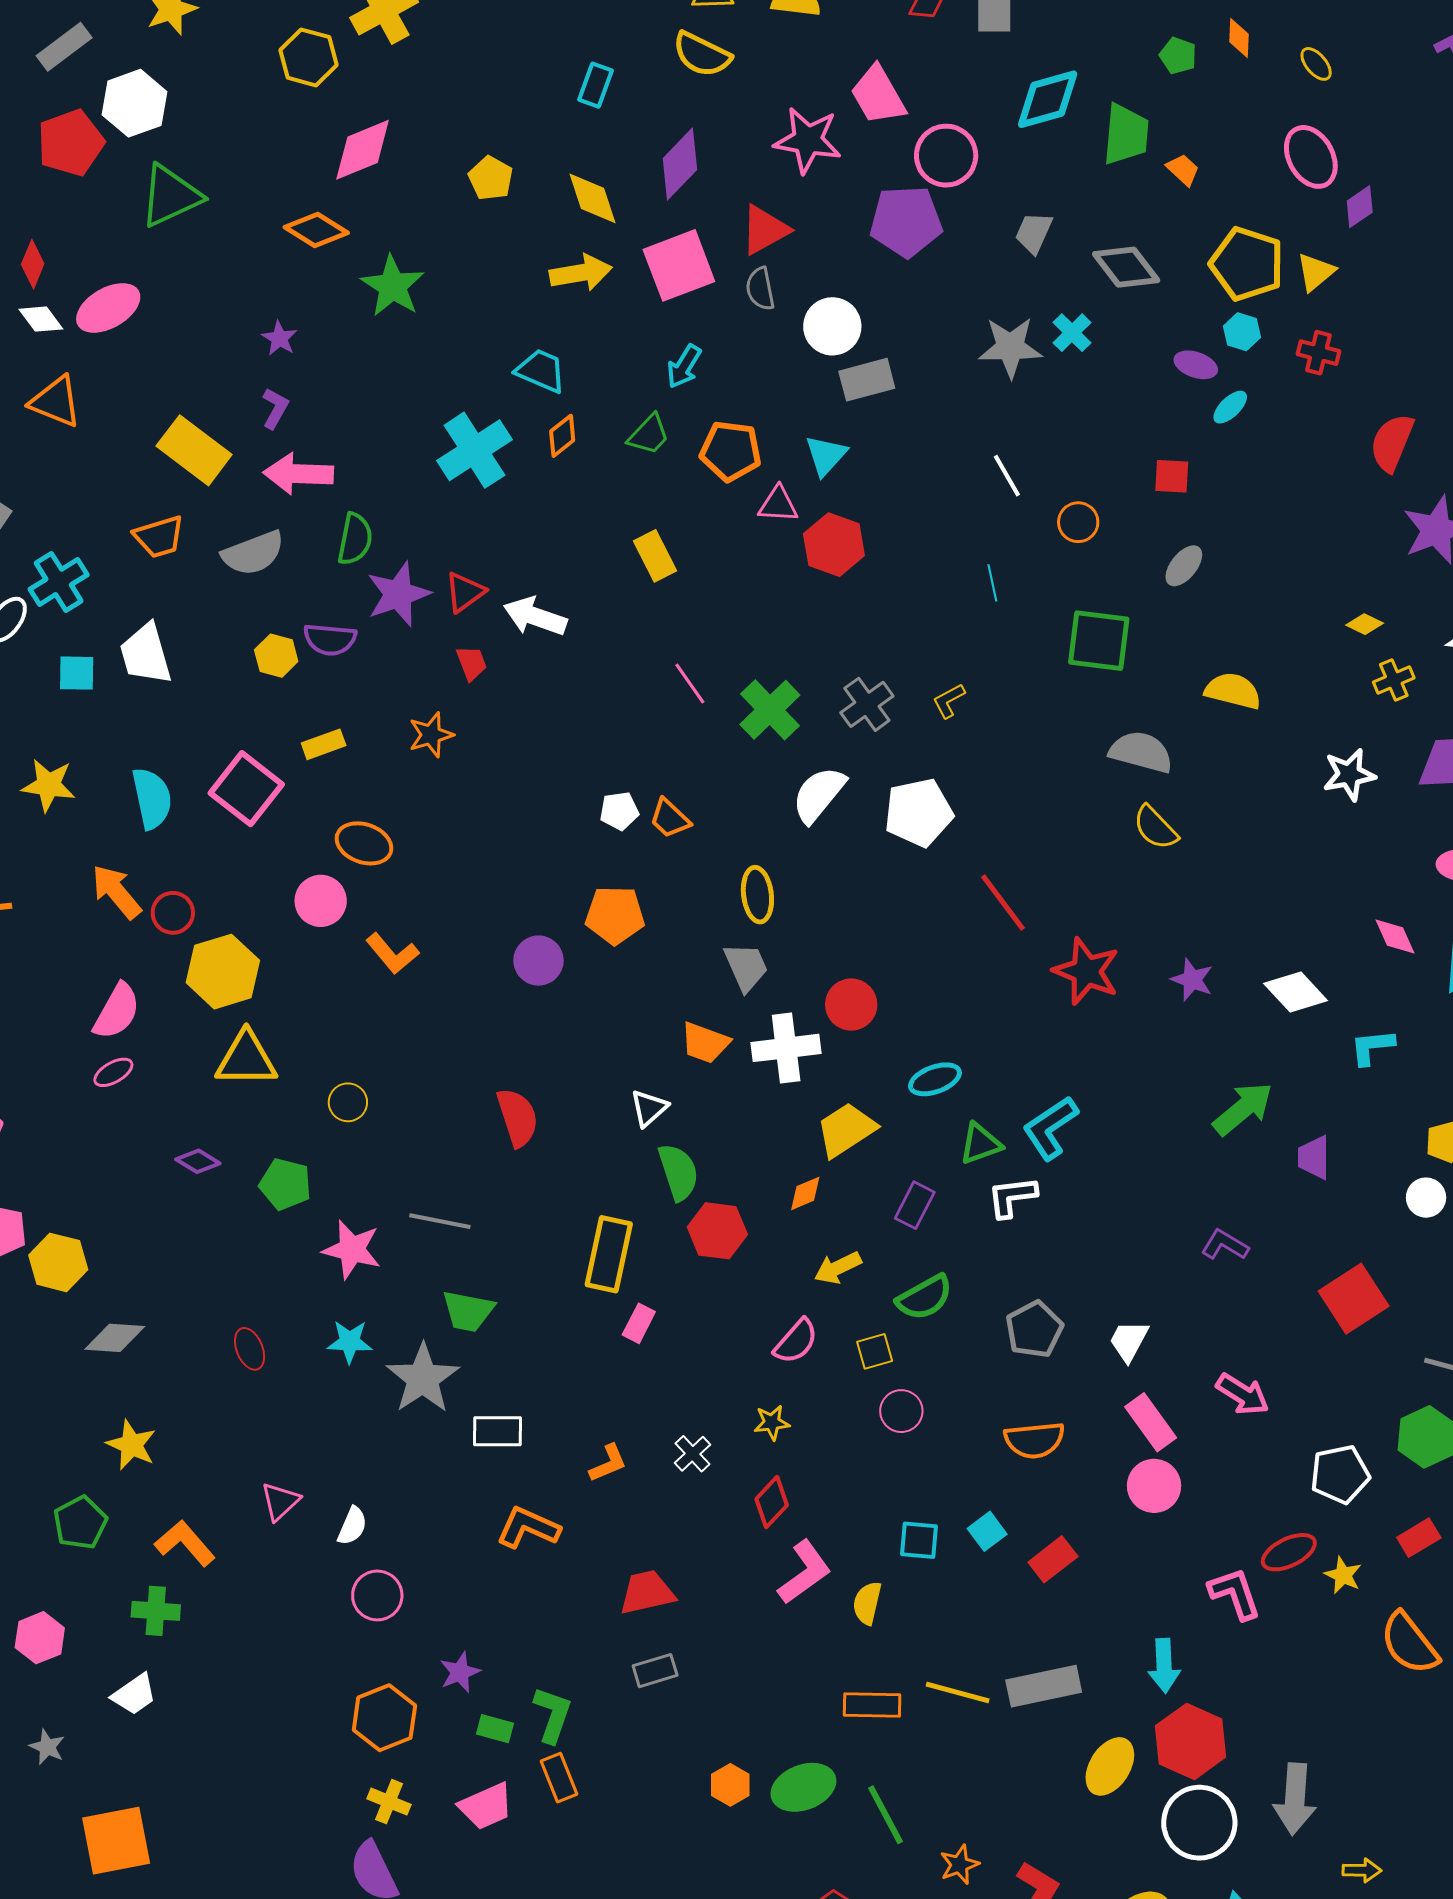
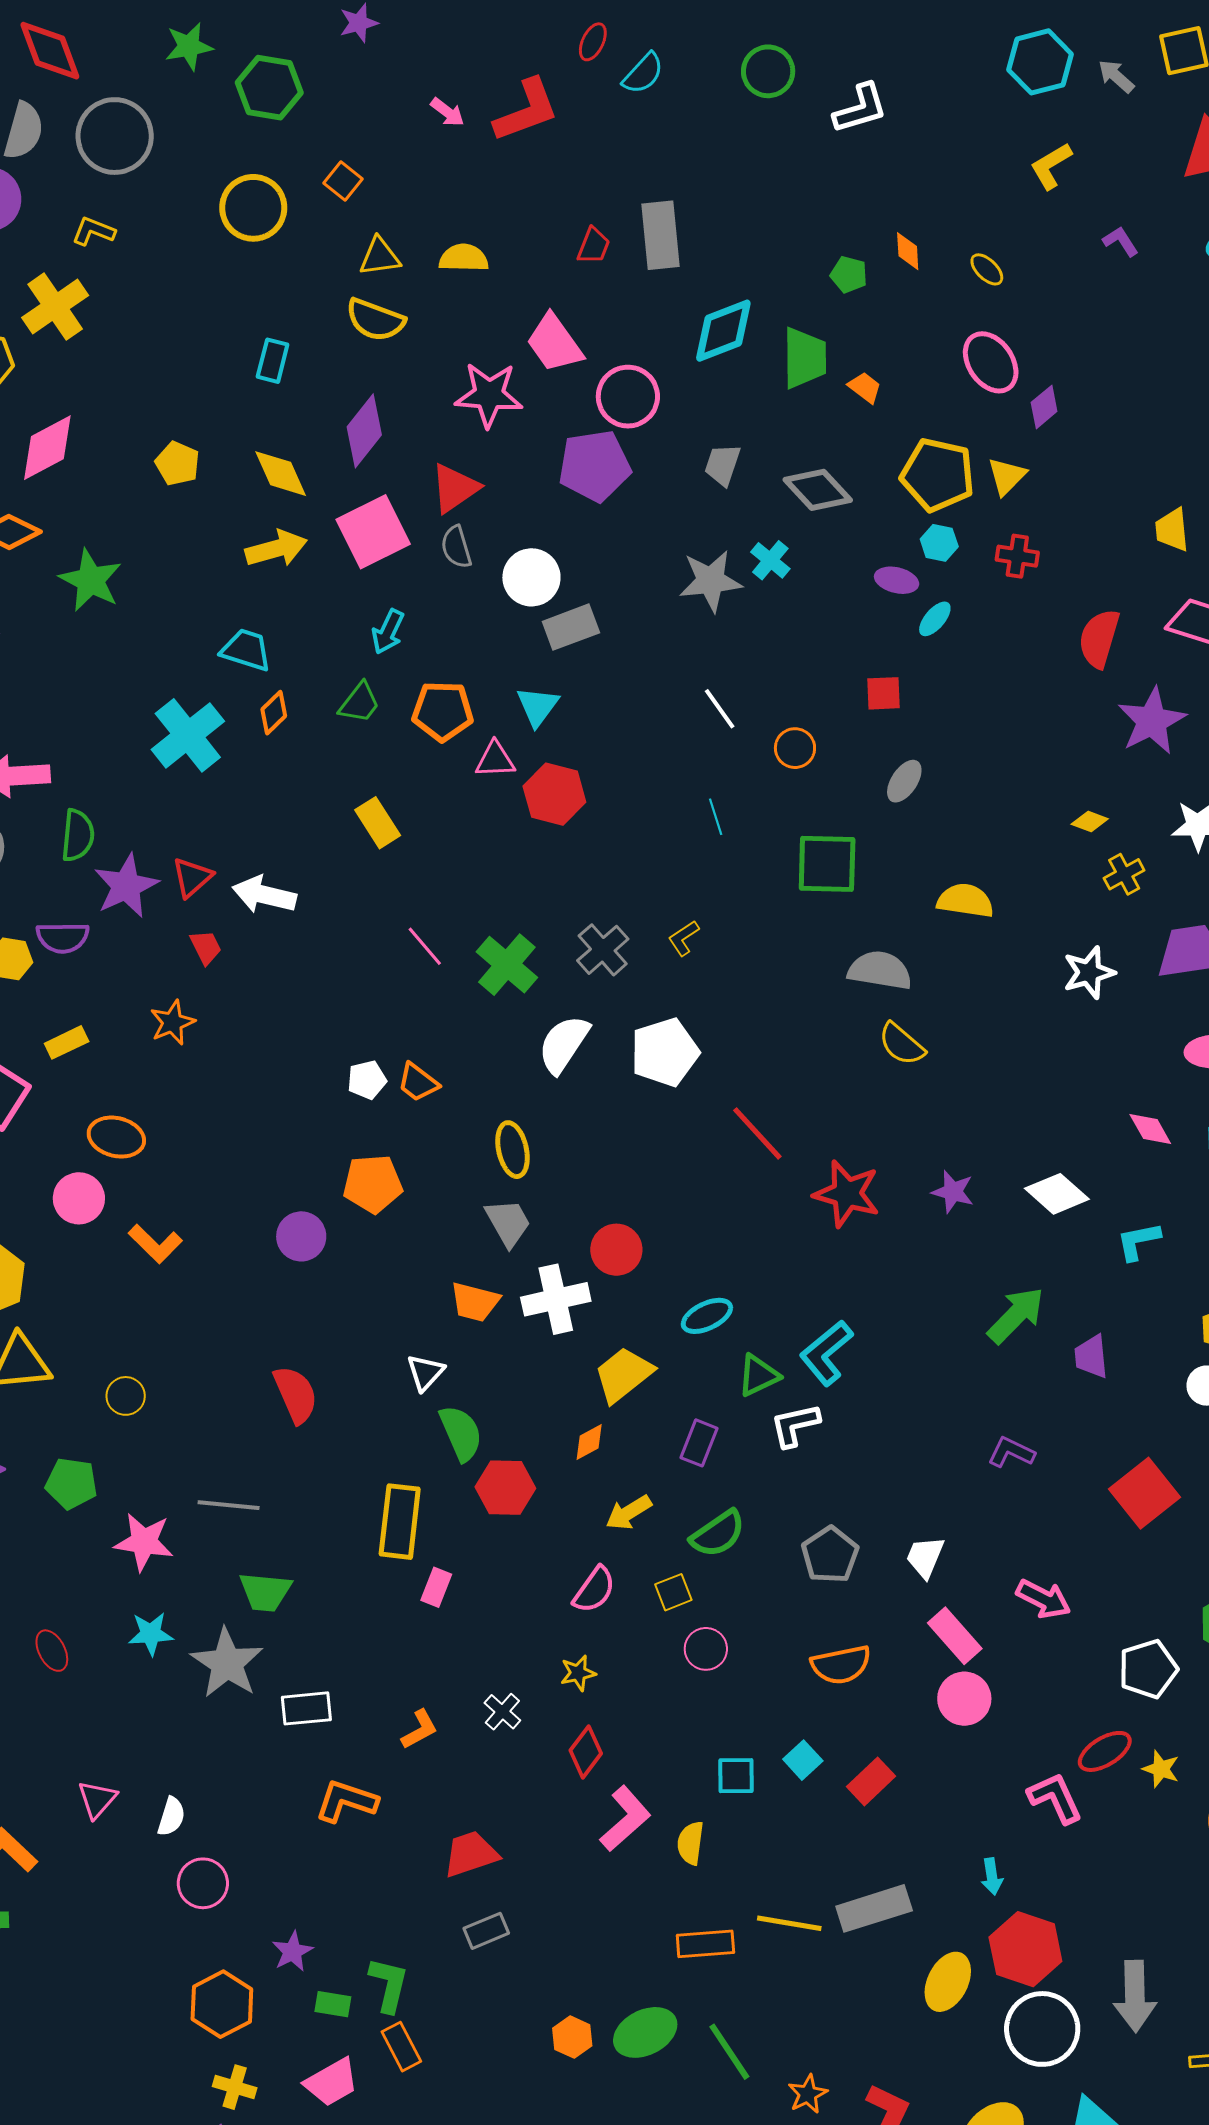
cyan arrow: (1164, 1666) -> (992, 1876), size x0.7

